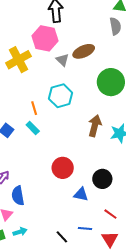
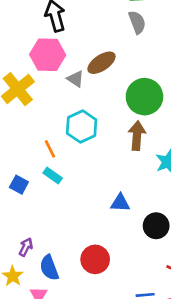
brown arrow: (95, 126) -> (137, 136), moved
red circle: (63, 168) -> (95, 259), moved
blue triangle: (81, 194) -> (120, 203), moved

